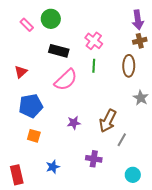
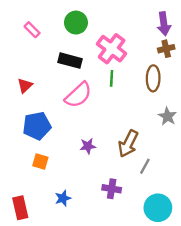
green circle: (51, 19) -> (76, 23), moved
pink cross: (94, 41) -> (112, 49), size x1.4
cyan circle: (133, 175) -> (158, 208), size x1.5

